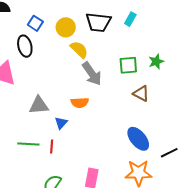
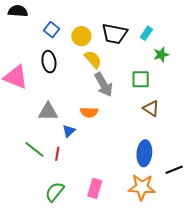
black ellipse: (25, 46) -> (49, 62), moved
green star: (156, 61) -> (161, 55), moved
blue ellipse: (138, 139) -> (144, 153), turned 40
green line: (28, 144) -> (34, 149), turned 30

